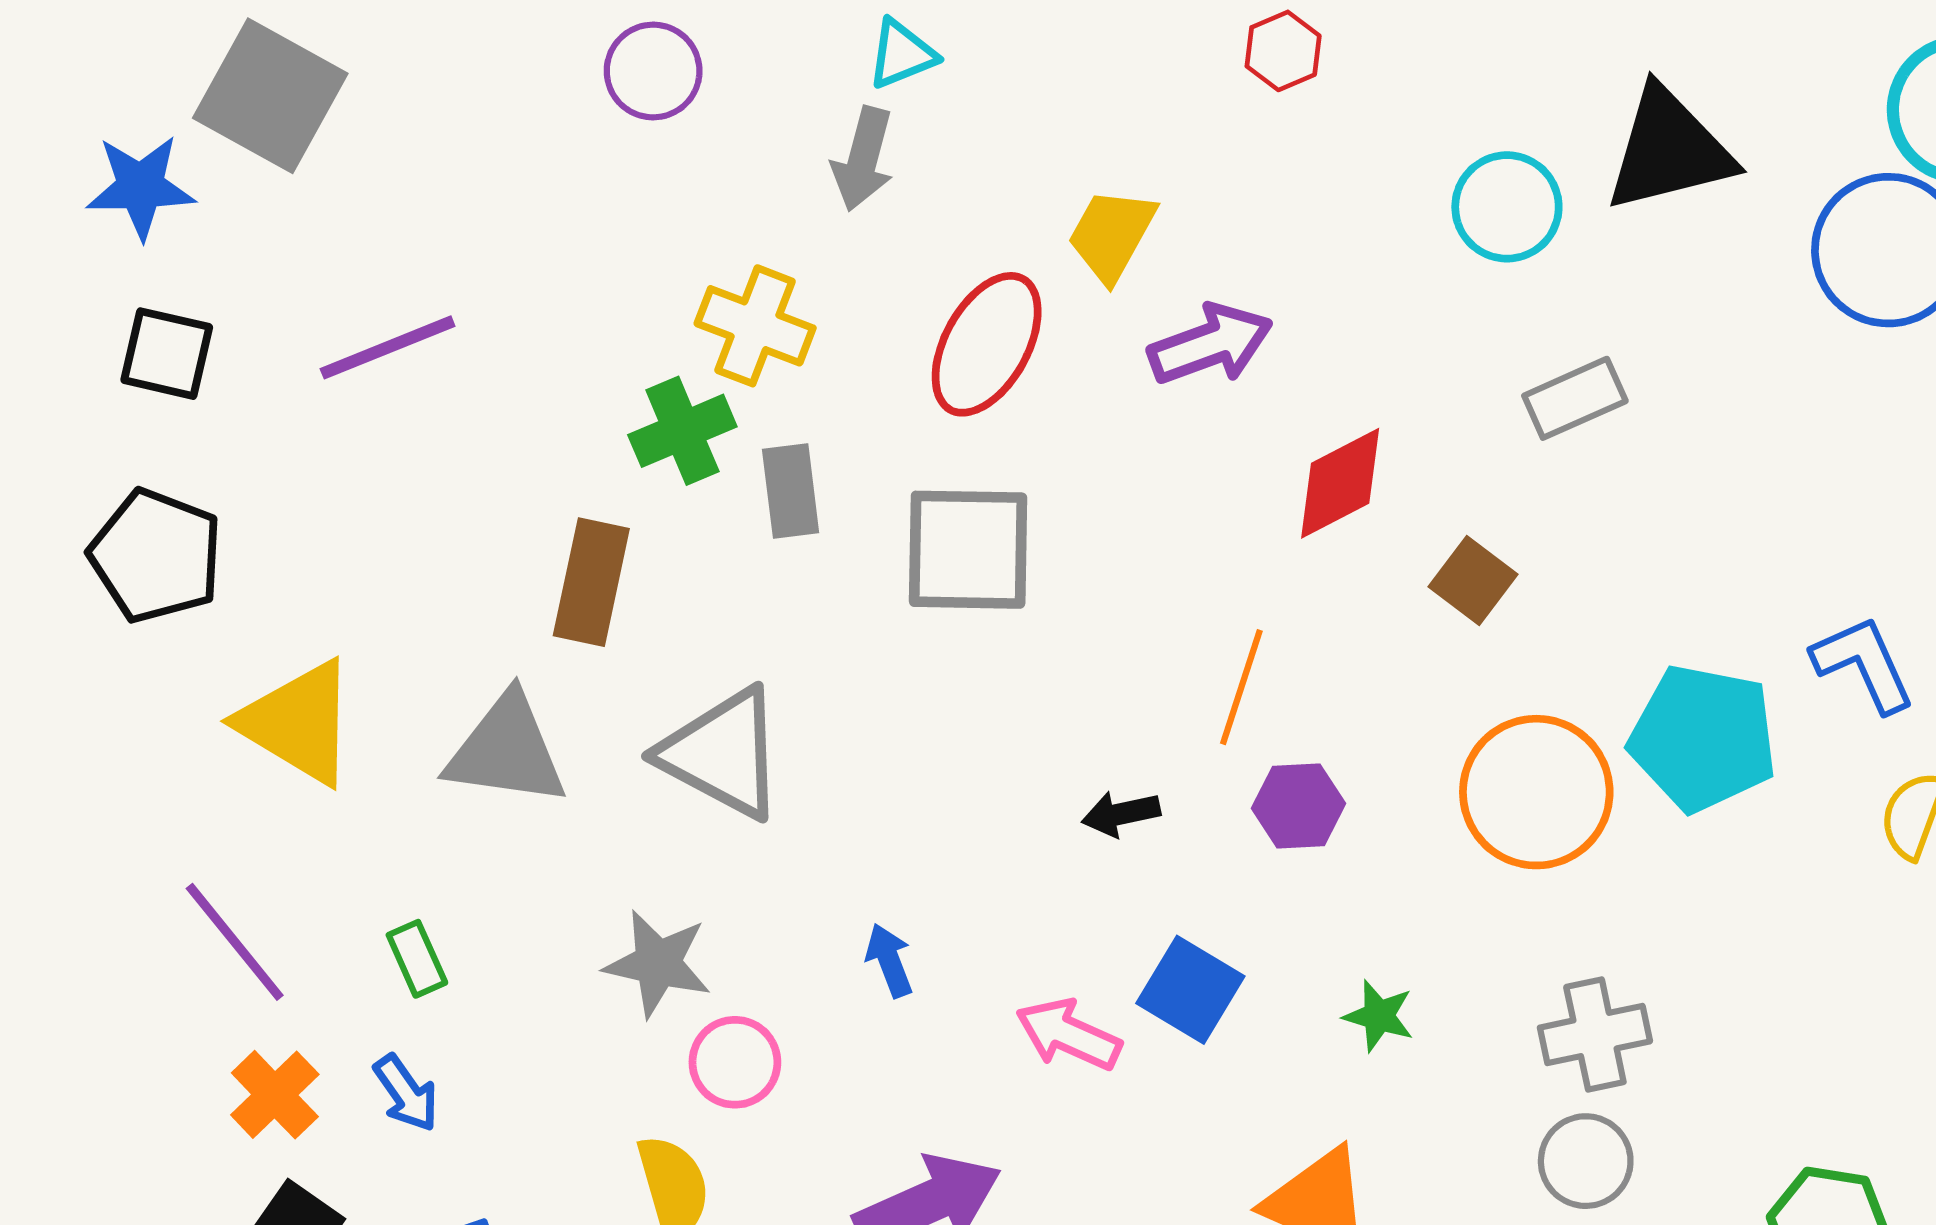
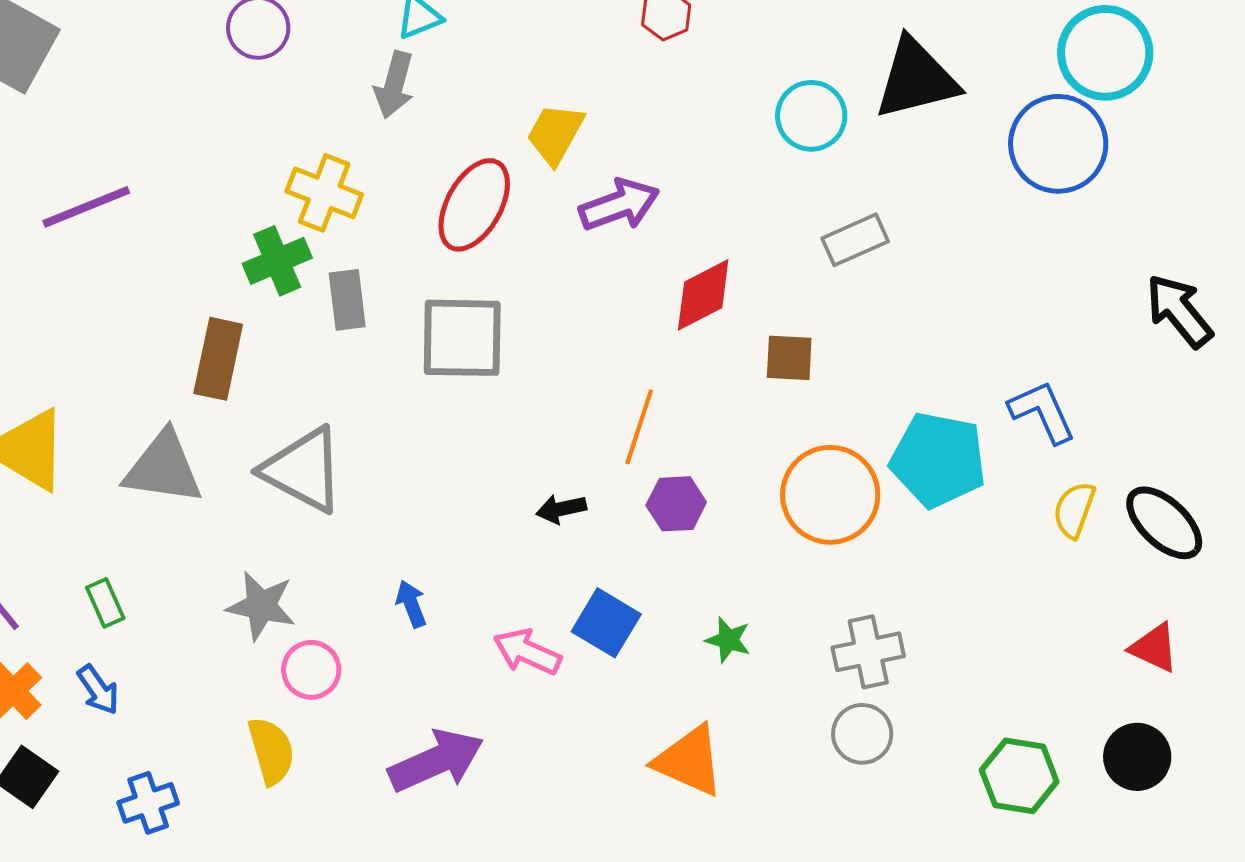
brown square: (1473, 581) -> (789, 358), turned -34

